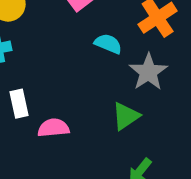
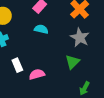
cyan semicircle: (108, 44) -> (41, 29), moved

